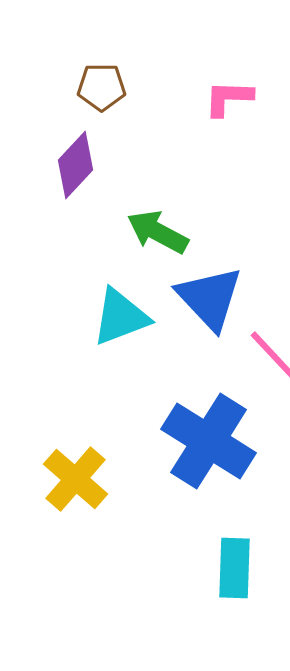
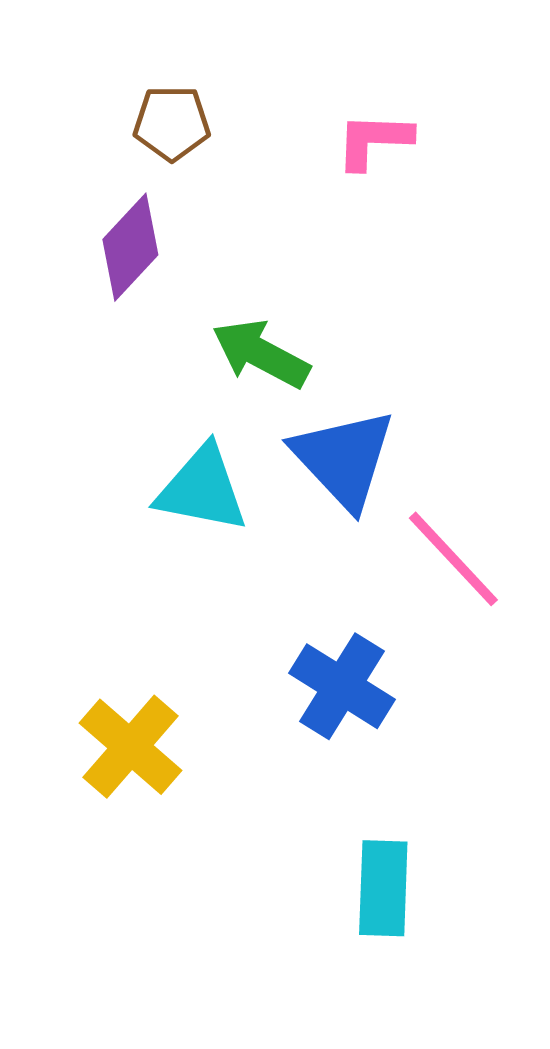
cyan triangle: (121, 317) -> (202, 489), turned 32
blue cross: (209, 441) -> (342, 686), size x0.7

